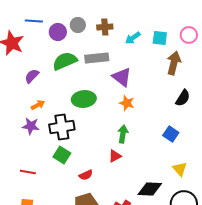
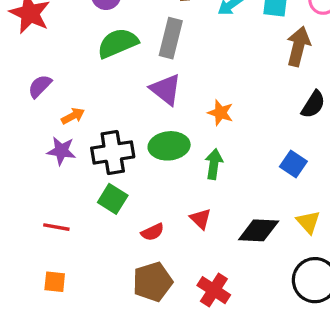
gray rectangle: (97, 58) -> (171, 38), turned -70
purple semicircle: (32, 76) -> (40, 86), moved
purple triangle: (122, 77) -> (166, 90), moved
green ellipse: (84, 99) -> (169, 146), moved
red triangle: (115, 156) -> (201, 219), moved, turned -48
black diamond: (150, 189) -> (259, 230), moved

